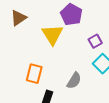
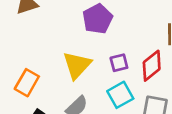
yellow triangle: (52, 35) -> (77, 65), moved

